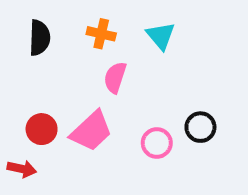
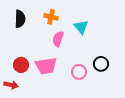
cyan triangle: (161, 36) -> (81, 27), moved
pink trapezoid: (91, 131) -> (46, 66), turned 35

